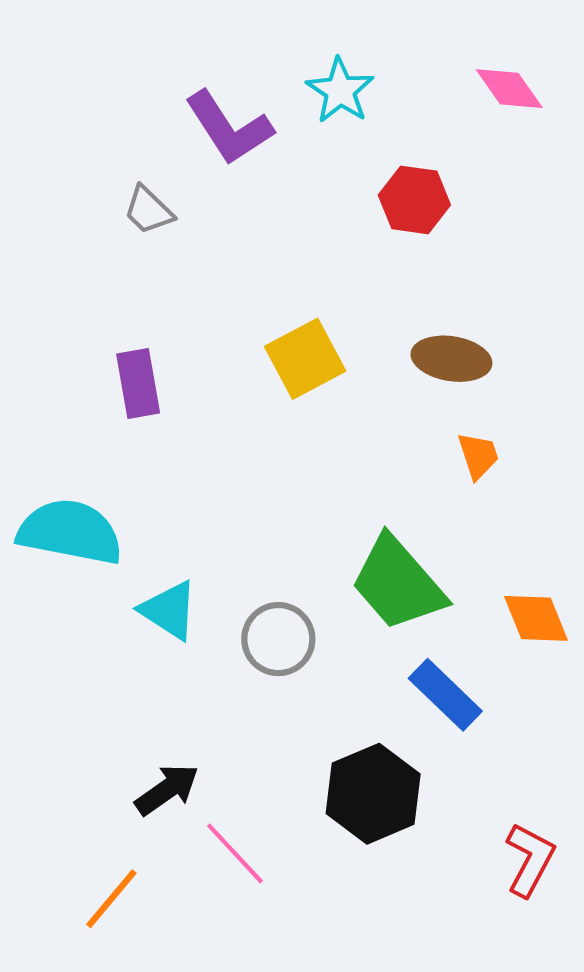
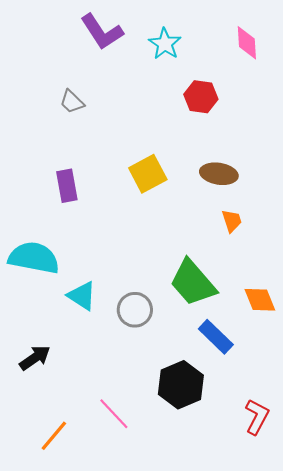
pink diamond: (509, 89) -> (247, 43), turned 32
purple L-shape: (229, 128) -> (102, 32), moved
black arrow: (167, 790) -> (35, 358), moved

